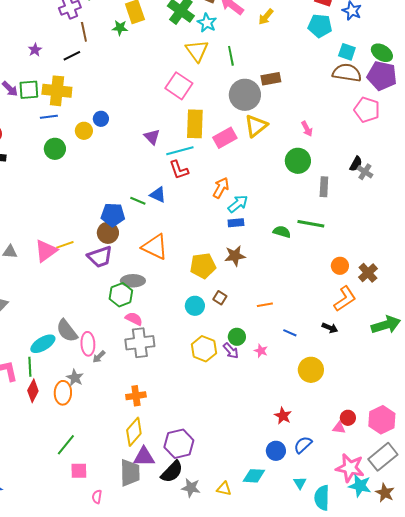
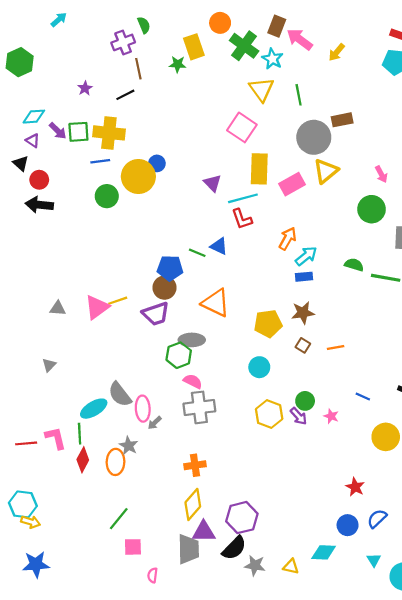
yellow circle: (84, 131) -> (138, 176), size x1.8
green semicircle: (282, 232) -> (354, 265), moved
brown square: (220, 298) -> (303, 345), moved
orange line: (265, 305) -> (336, 348), moved

